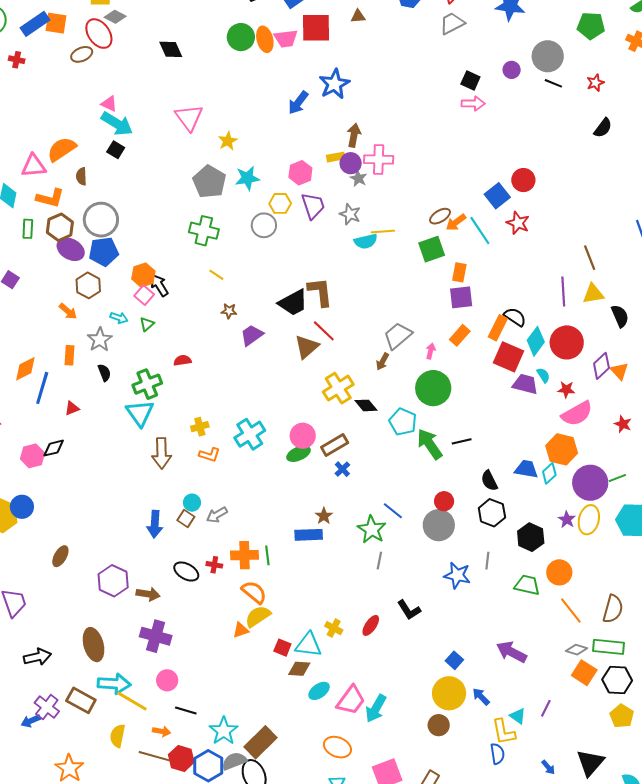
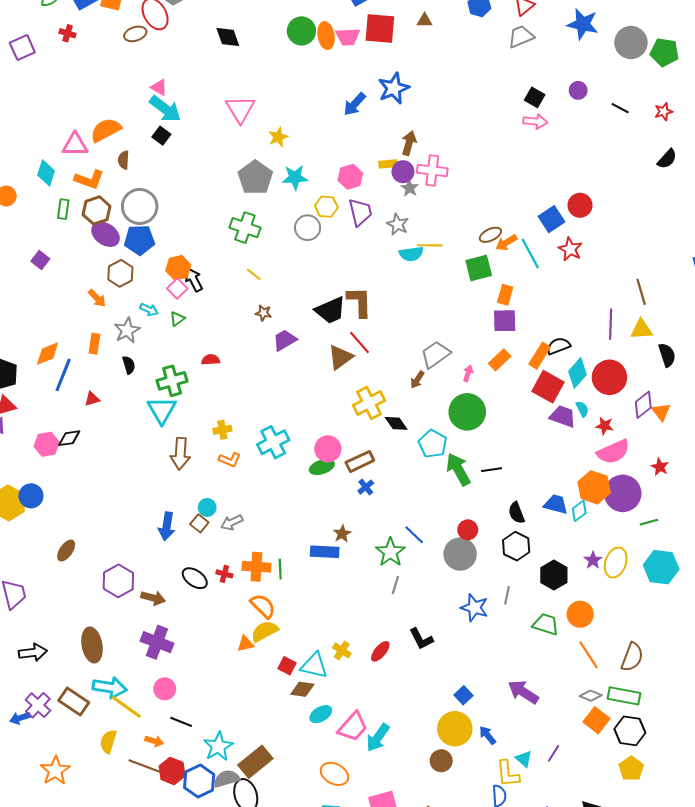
gray circle: (548, 56) -> (631, 43), moved
black semicircle: (515, 317) -> (558, 346), turned -60
purple circle: (590, 483) -> (623, 493), moved

